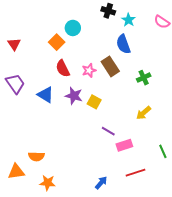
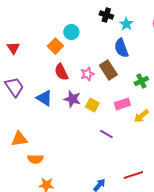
pink rectangle: (124, 145) -> (122, 104), moved
orange triangle: (16, 172) -> (19, 139), moved

